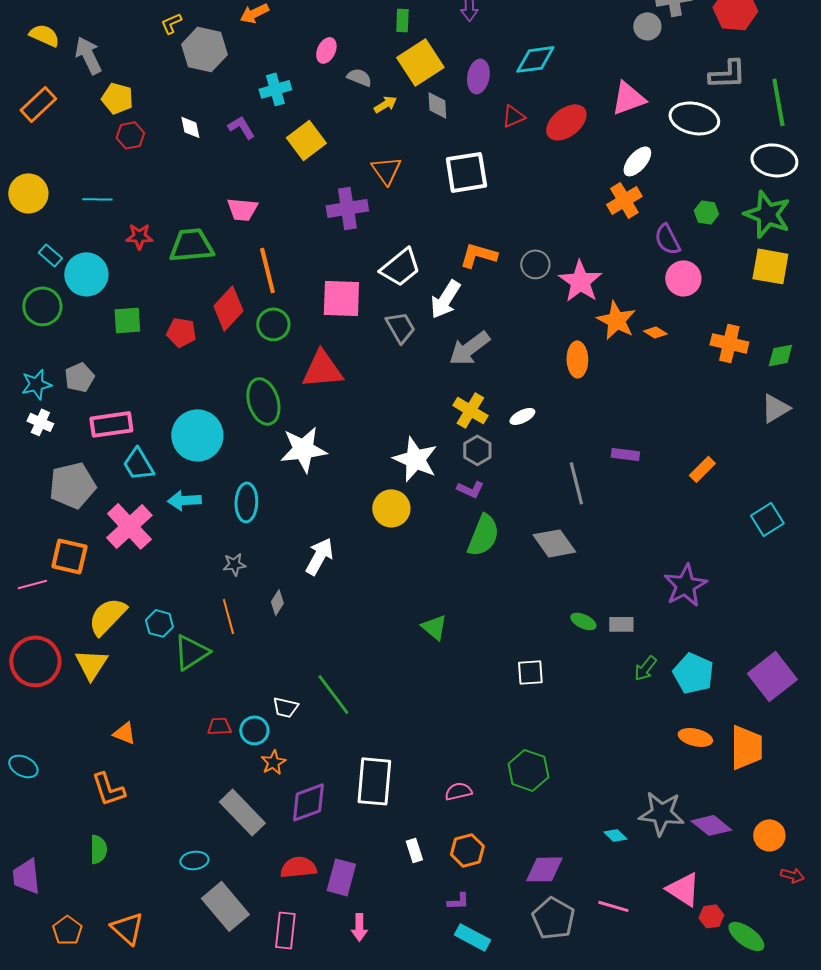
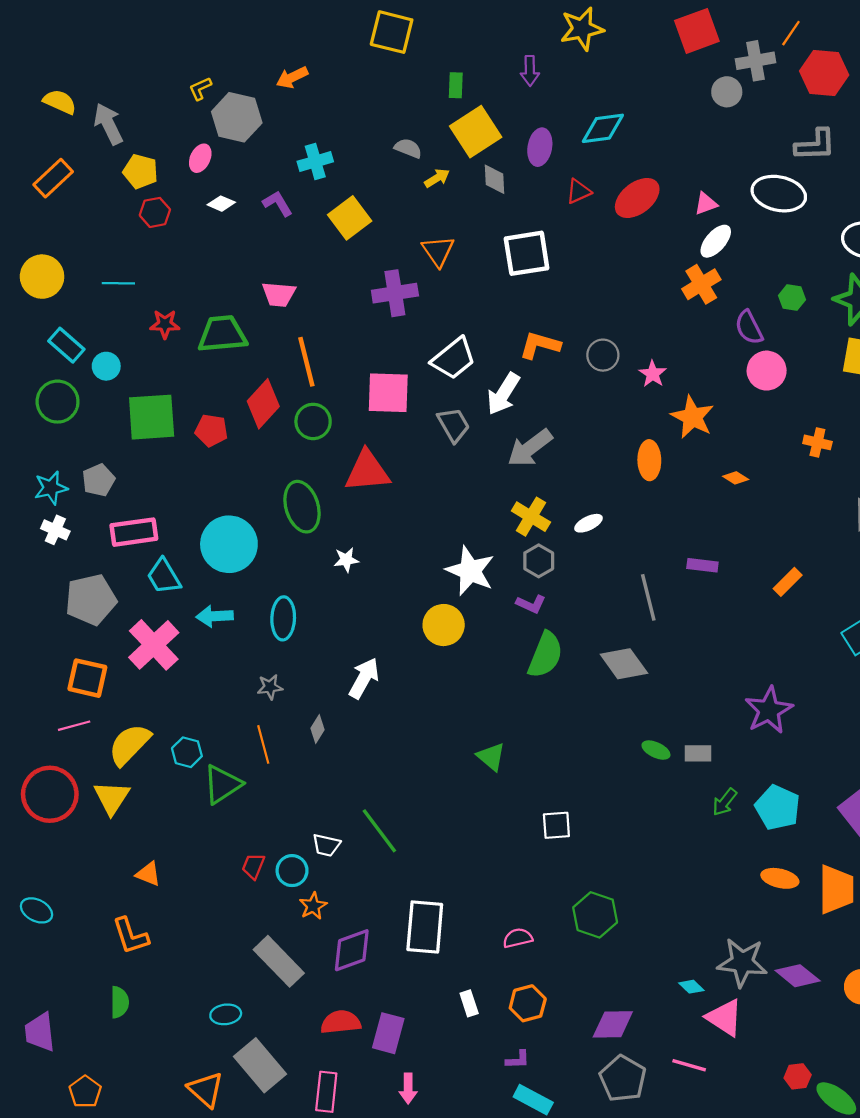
pink ellipse: (326, 50) -> (200, 158), moved
pink triangle: (628, 98) -> (706, 204), moved, size x0.6
white diamond: (190, 127) -> (221, 204), turned -55
cyan rectangle: (50, 255) -> (66, 345), size x1.4
cyan circle: (86, 274) -> (106, 366), size x0.6
pink star: (580, 281) -> (653, 374), size x0.6
green square: (127, 320) -> (152, 417), size x1.6
orange diamond: (655, 332) -> (736, 478), moved
orange cross: (729, 343) -> (817, 442), size x0.7
white star: (303, 449) -> (346, 560), size x0.5
pink line: (32, 584) -> (74, 726), moved
white square: (530, 672) -> (556, 825), moved
red trapezoid: (219, 726) -> (253, 866), turned -65
pink triangle: (683, 889) -> (725, 1018), moved
orange triangle: (127, 928) -> (206, 1090), moved

